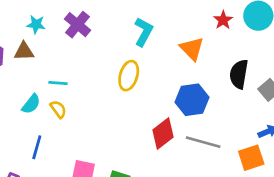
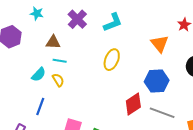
cyan star: (36, 24) -> (37, 13), moved
cyan L-shape: (144, 32) -> (113, 22), moved, turned 35
brown triangle: (24, 51) -> (53, 42), moved

